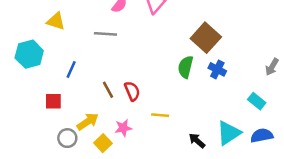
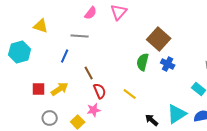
blue line: (71, 69) -> (65, 56), moved
brown line: (108, 90) -> (89, 73), moved
red semicircle: (132, 91) -> (100, 91), moved
yellow line: (160, 115) -> (130, 94), moved, turned 32
yellow arrow: (88, 122) -> (60, 89), moved

